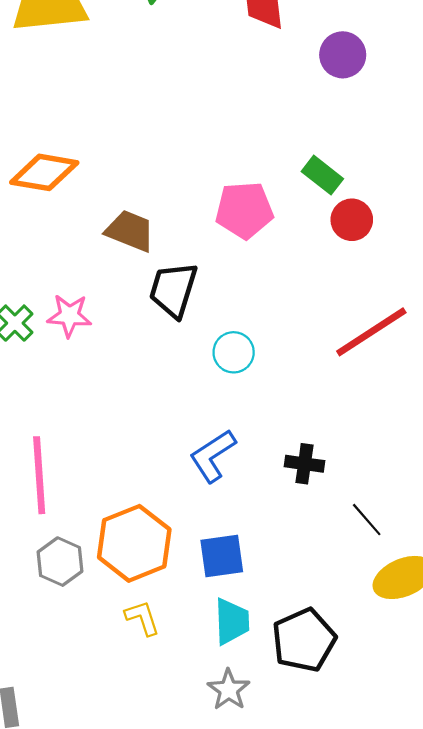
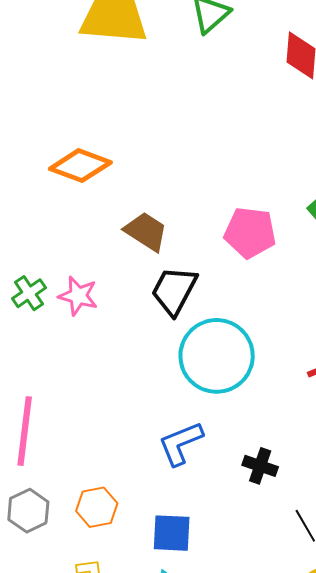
cyan circle: (234, 352) -> (217, 356), size x2.0
orange hexagon: (134, 543) -> (97, 507), size x0.6

